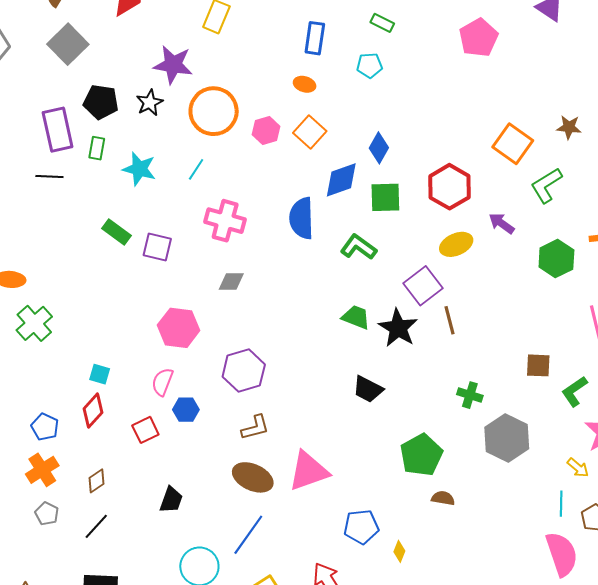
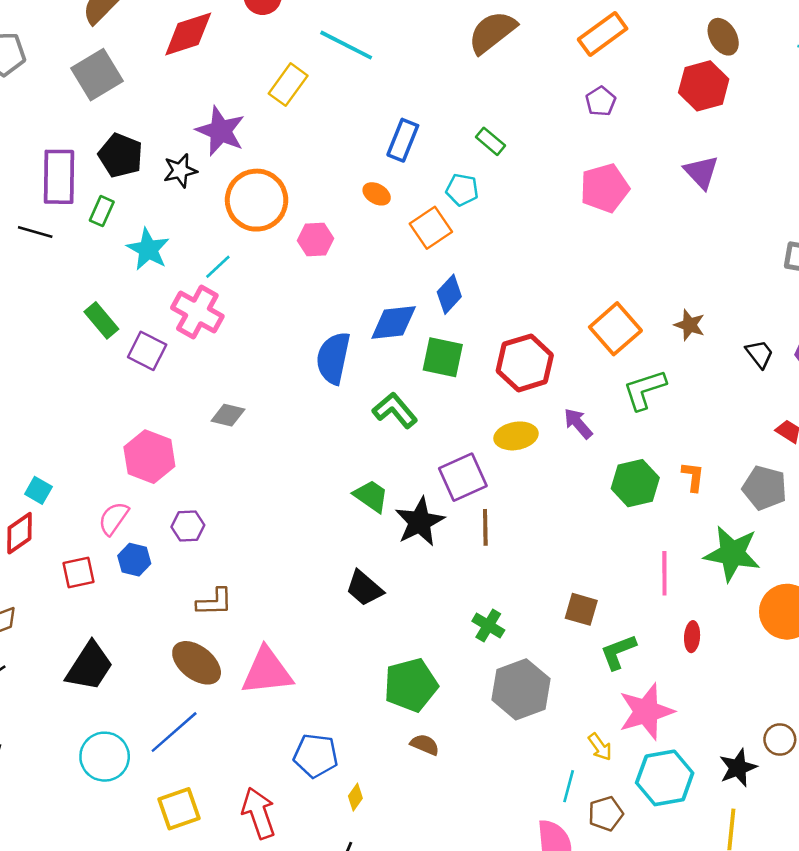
orange square: (310, 132) -> (431, 228), moved
pink cross: (225, 221) -> (197, 312), moved
purple hexagon: (244, 371) -> (188, 526), moved, size x0.6
black trapezoid: (171, 500) -> (89, 666), size x1.5

